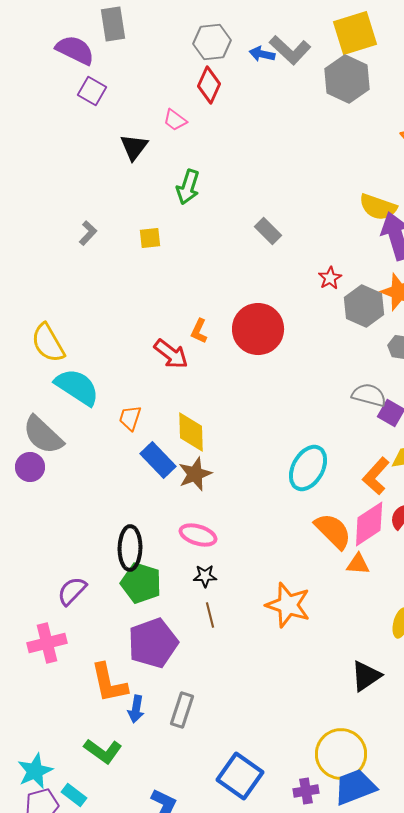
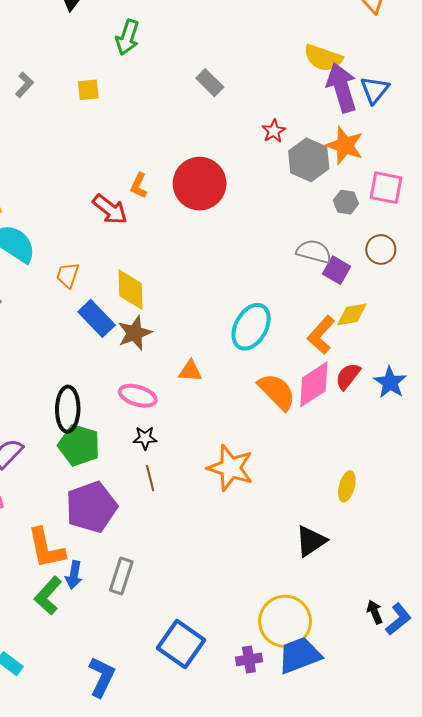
orange triangle: (358, 564) -> (190, 371), moved
green L-shape: (103, 751) -> (48, 596), moved, turned 96

